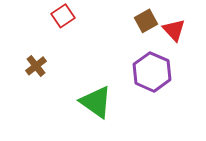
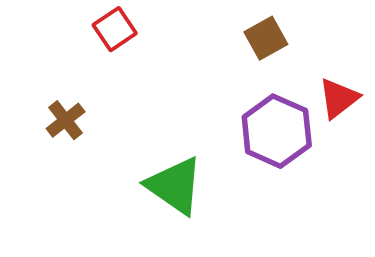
red triangle: (174, 30) -> (339, 98), moved, turned 35

